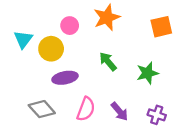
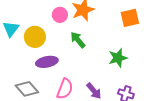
pink circle: (70, 26) -> (60, 15), moved
green arrow: (108, 62) -> (78, 40), moved

